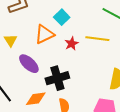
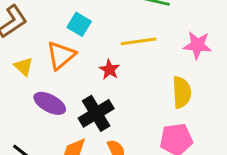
yellow triangle: (11, 40) -> (24, 67), moved
red star: (72, 44) -> (109, 69), moved

